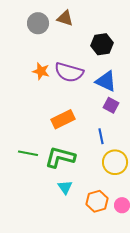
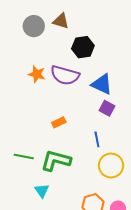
black hexagon: (102, 44) -> (83, 47), moved
orange rectangle: (63, 119) -> (59, 122), size x0.6
cyan triangle: (65, 187) -> (42, 191), moved

